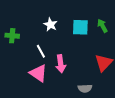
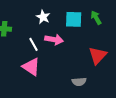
pink arrow: (61, 64) -> (54, 40), moved, turned -72

